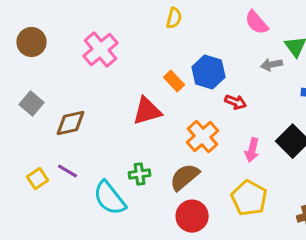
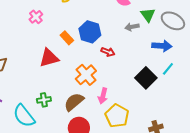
pink cross: (101, 50) -> (36, 17), moved, size x0.6
pink arrow: (252, 150) -> (103, 96), moved

